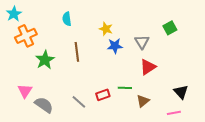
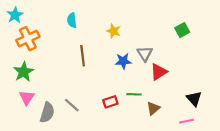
gray triangle: (142, 42) -> (145, 54), moved
blue star: (115, 46) -> (123, 61), moved
green star: (45, 60) -> (24, 72), moved
gray line: (79, 102) -> (72, 105), moved
gray semicircle: (44, 105) -> (47, 113), turned 72

